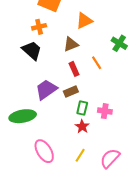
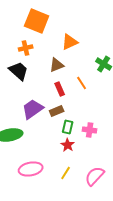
pink ellipse: (44, 151) -> (31, 169), turned -70

